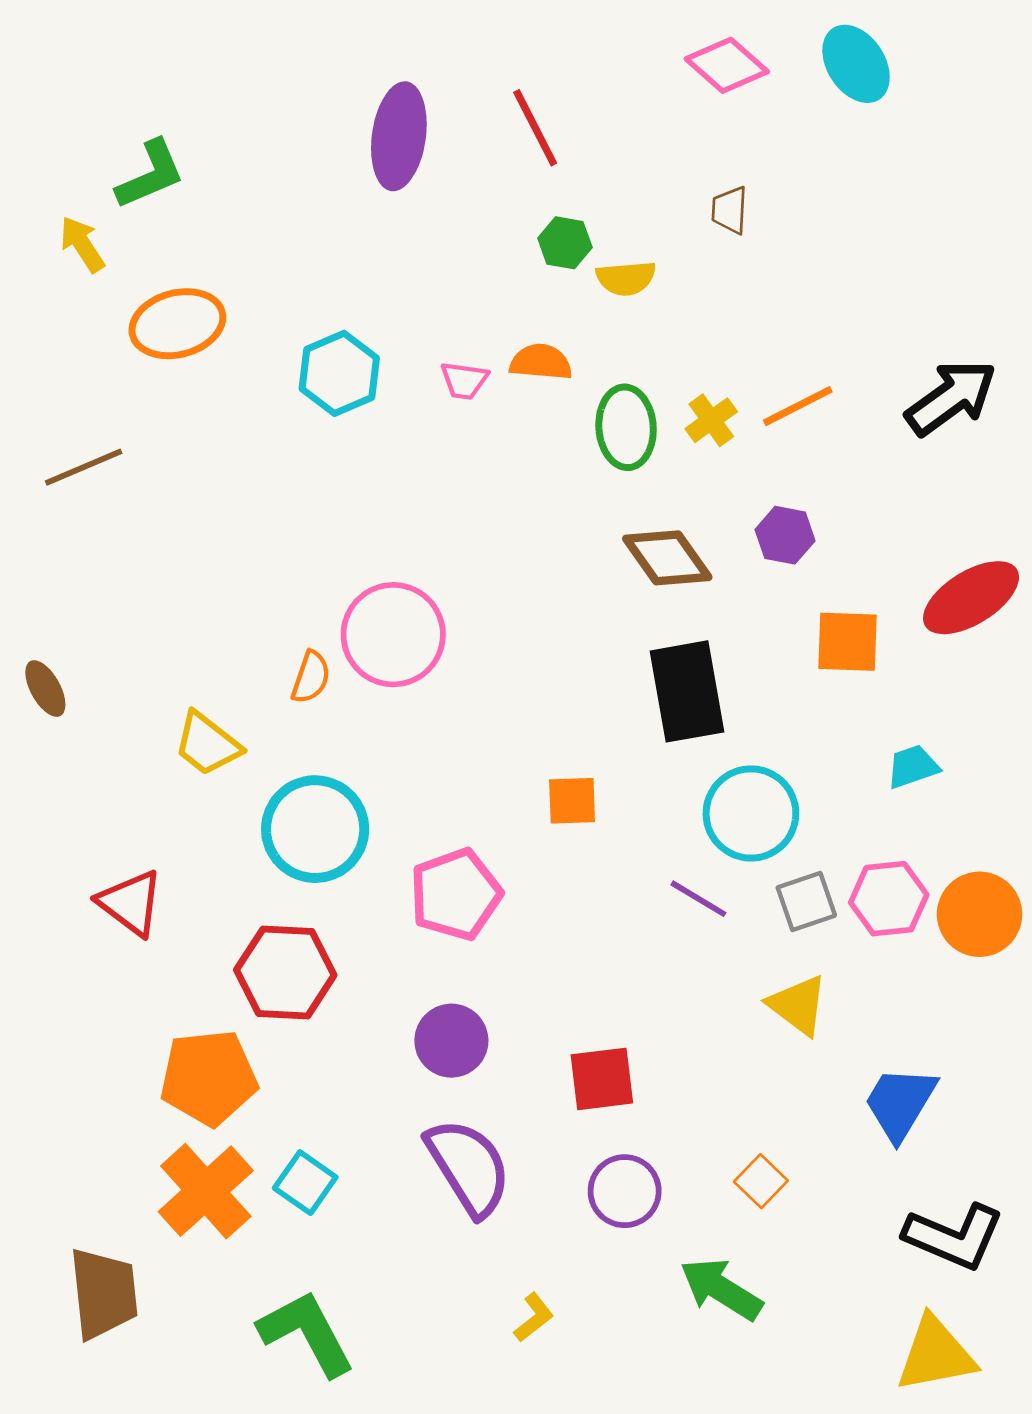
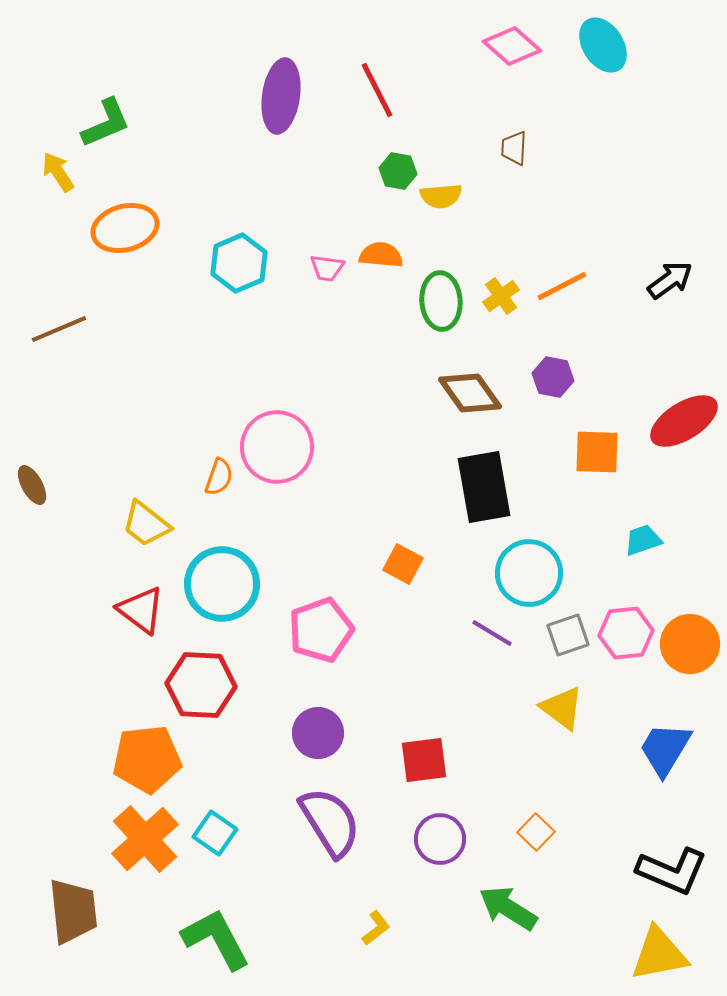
black arrow: (951, 398) -> (670, 280), size x0.7
orange square: (572, 801) -> (403, 564), turned 30
red triangle: (131, 903) -> (141, 610), moved
blue trapezoid: (900, 1103) -> (665, 749), moved

